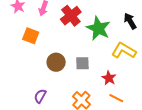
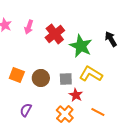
orange square: (31, 36) -> (17, 75), moved
yellow L-shape: (124, 51) -> (91, 74), moved
red star: (109, 78) -> (76, 95), moved

